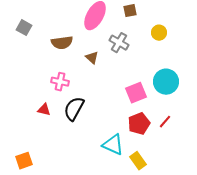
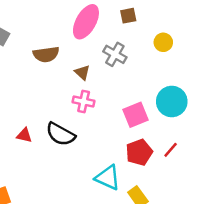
pink cross: (60, 82) -> (84, 102), moved
black semicircle: (74, 109) -> (61, 134), turned -90

